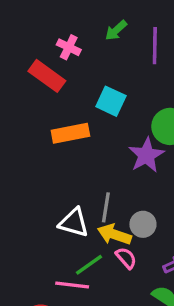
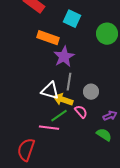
orange rectangle: (70, 133) -> (48, 38), turned 30
purple star: (146, 155) -> (64, 57), moved
yellow arrow: (114, 234) -> (63, 100), moved

